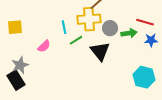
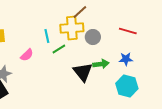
green arrow: (129, 33) -> (101, 64), moved
blue star: (151, 40) -> (126, 59), moved
black triangle: (100, 51) -> (83, 72), moved

